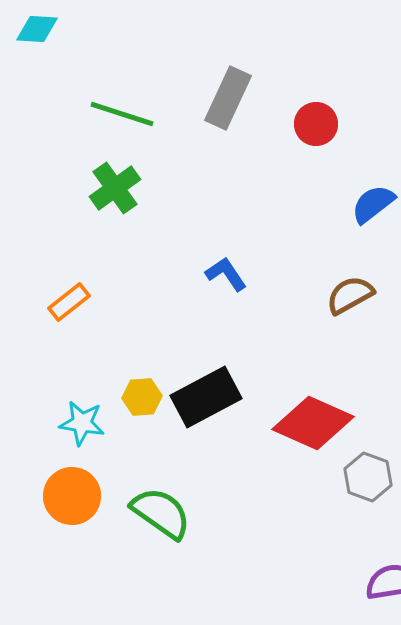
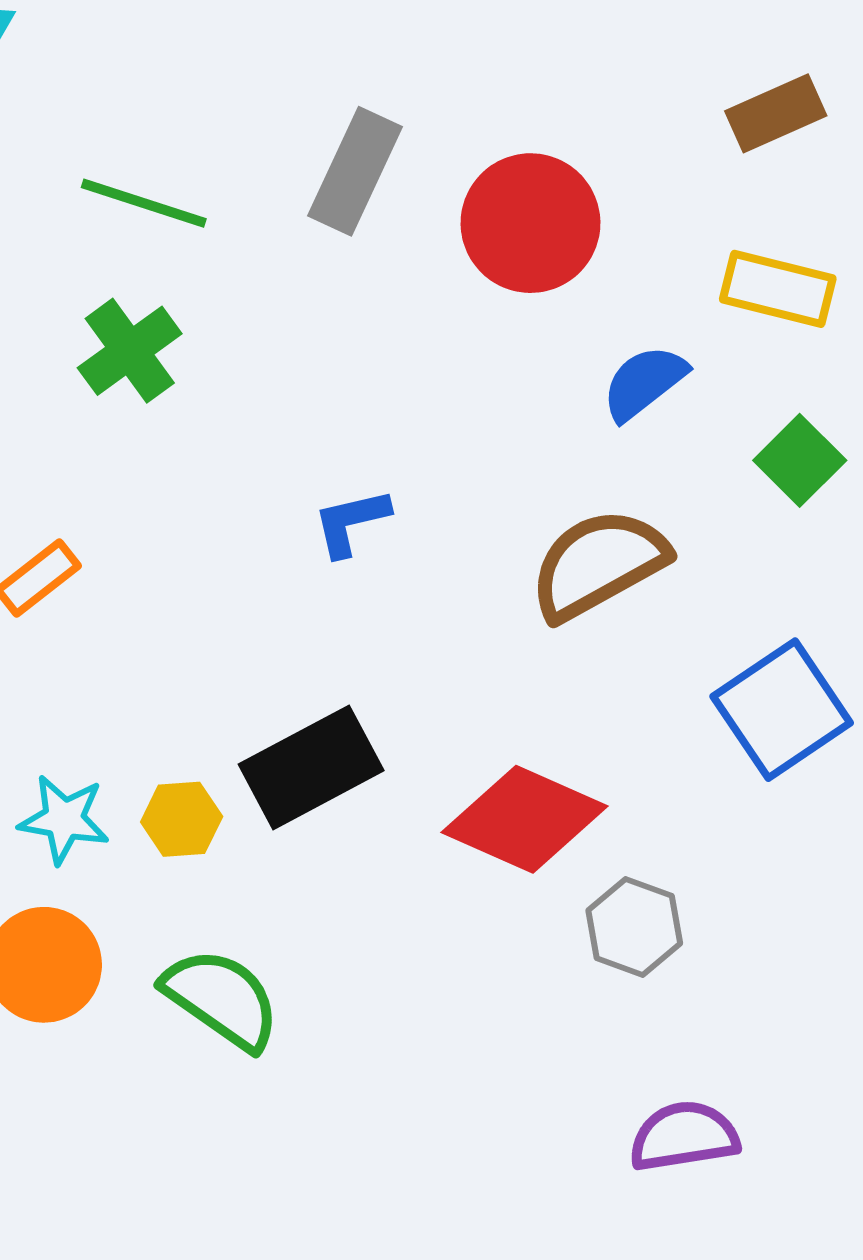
red circle: (316, 124) -> (530, 223), size x1.6
blue L-shape: (226, 274) -> (351, 522), turned -69
brown semicircle: (350, 295) -> (598, 564), size x1.5
yellow hexagon: (142, 397) -> (182, 819), moved

